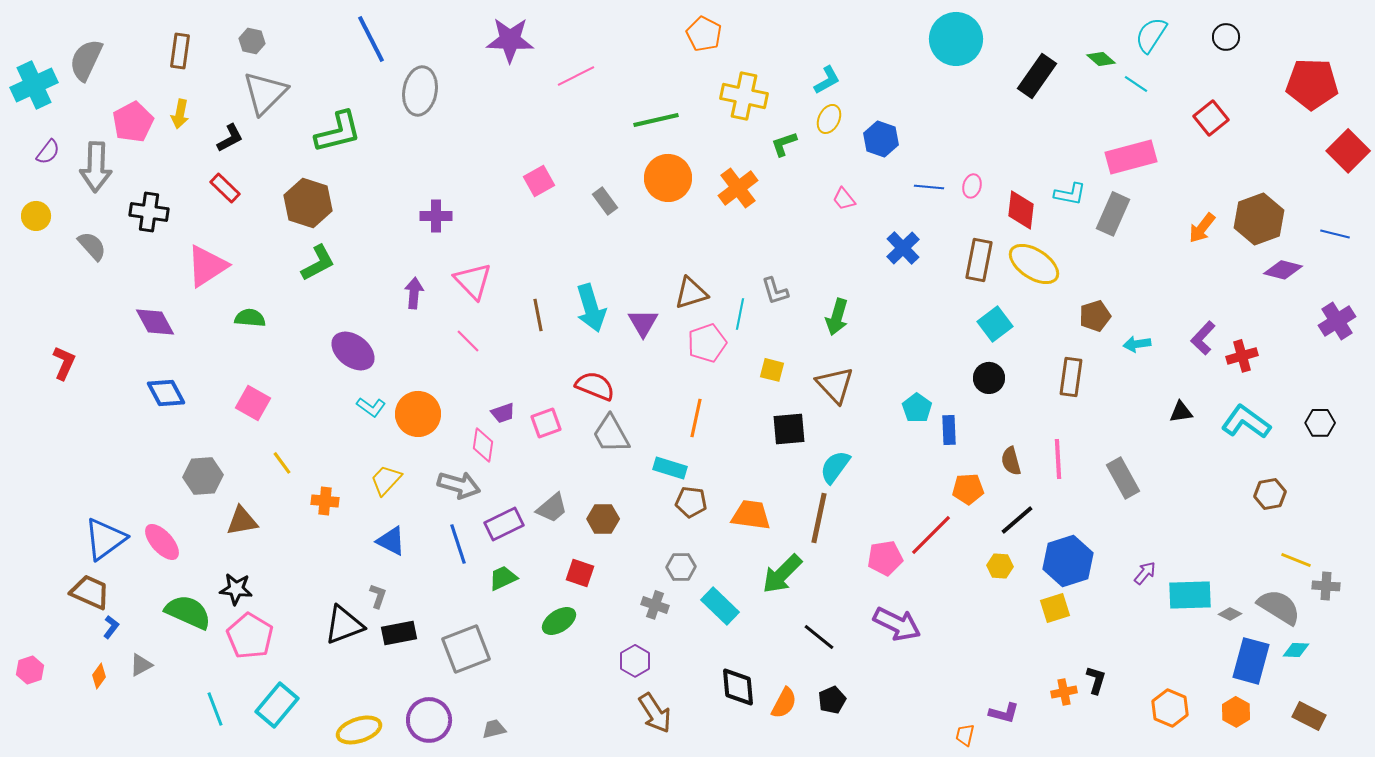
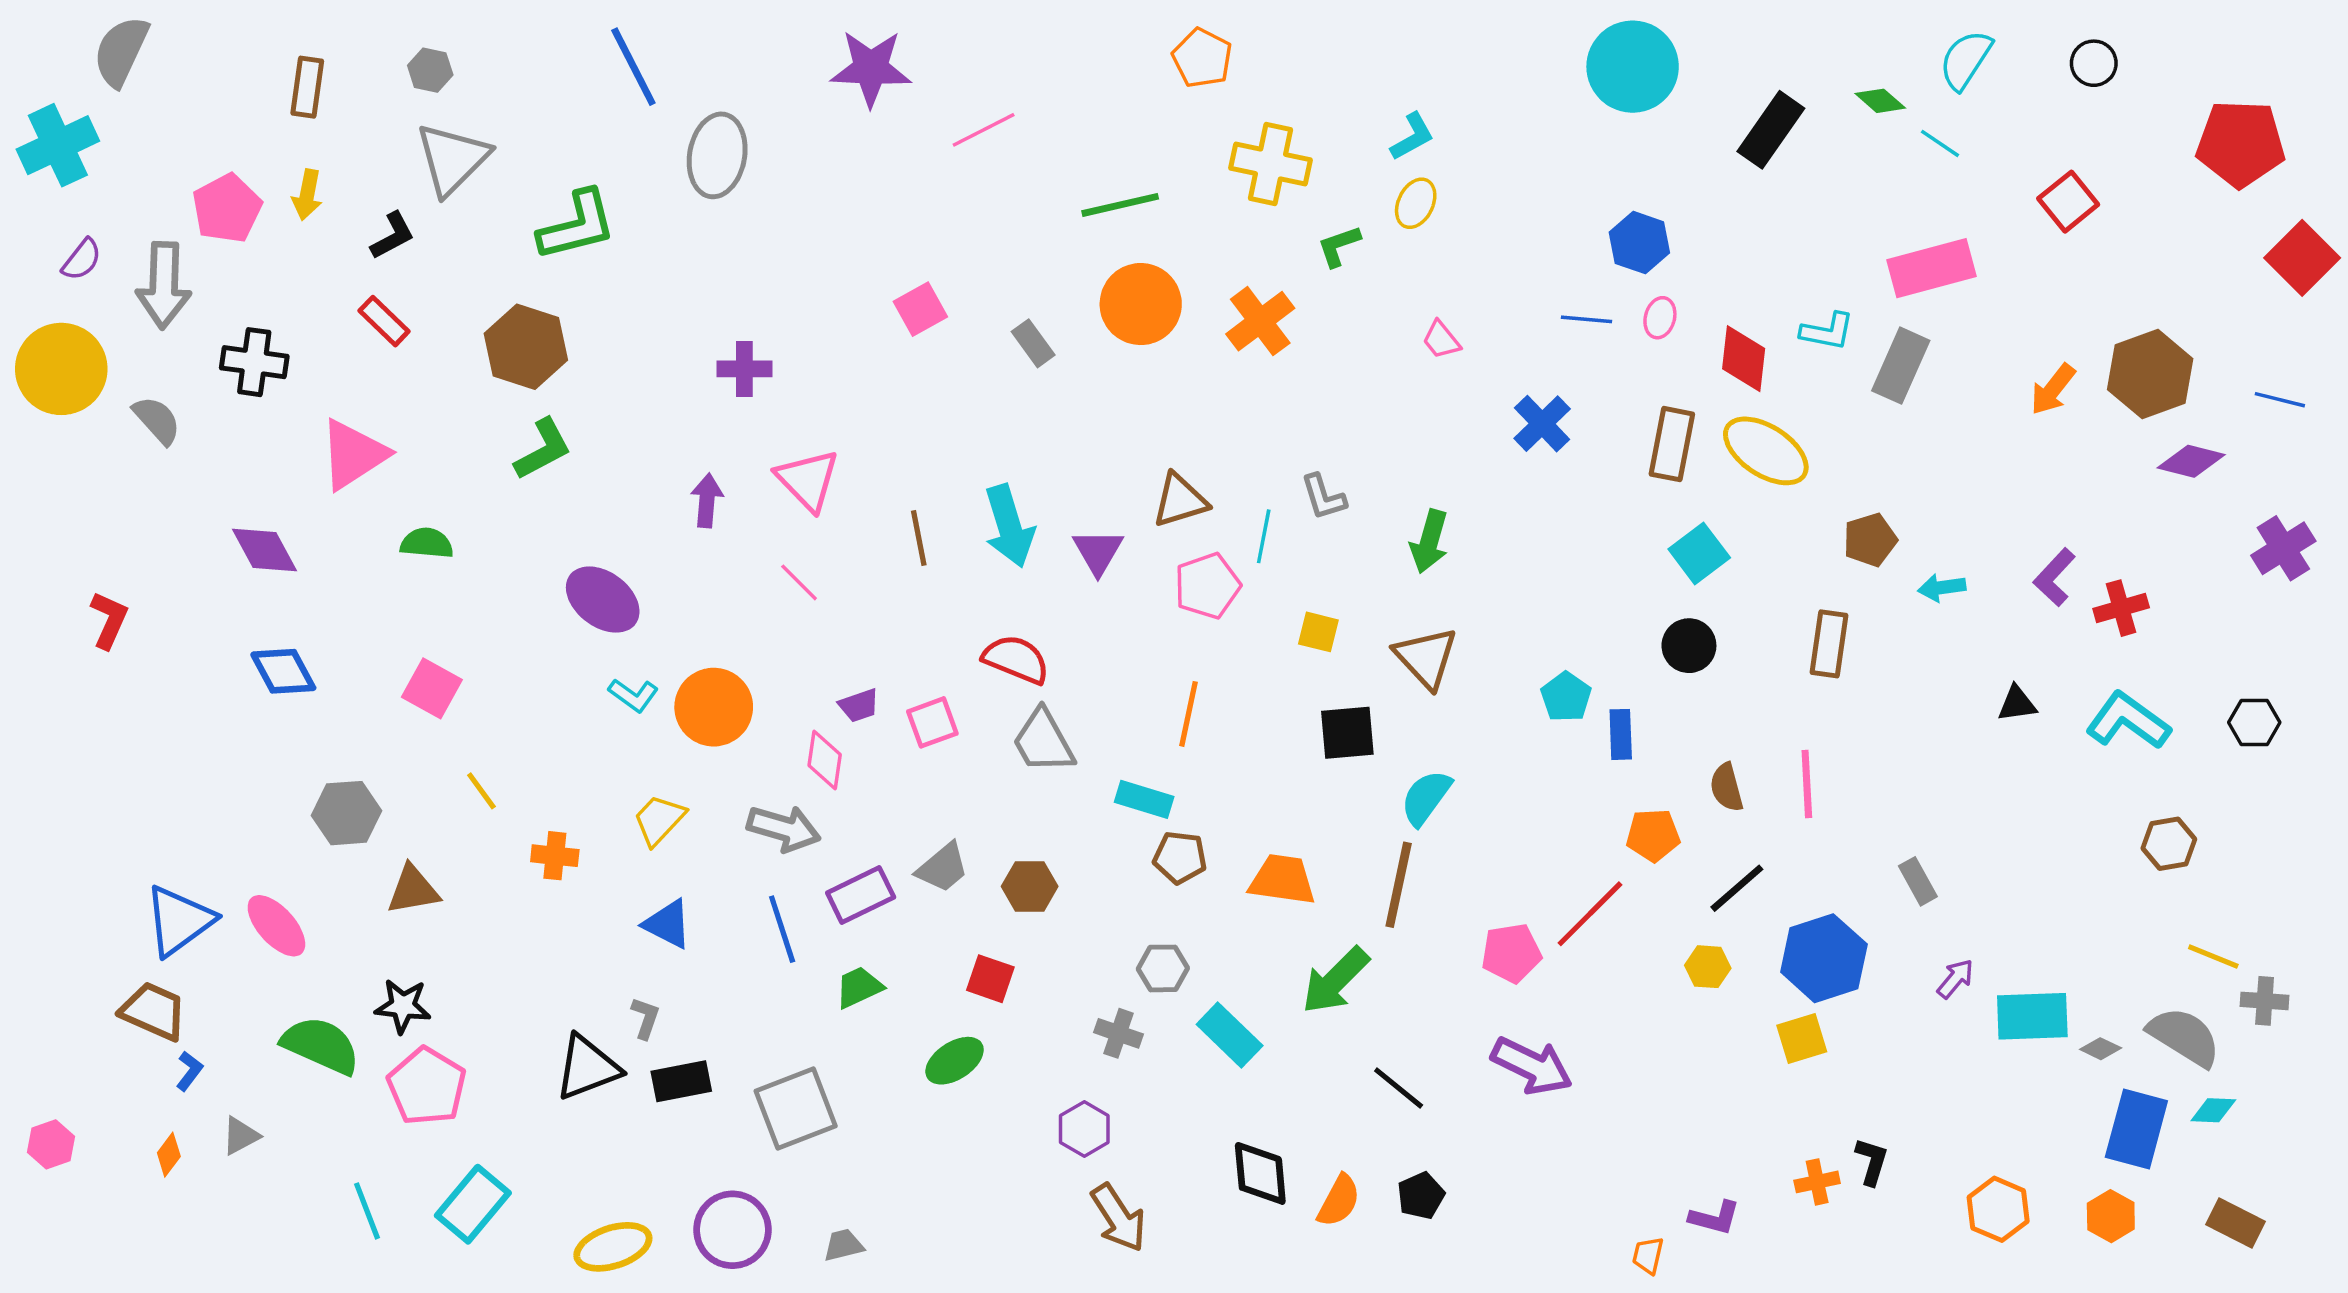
gray semicircle: (86, 60) -> (121, 51), moved
blue hexagon: (881, 139) -> (1639, 243), moved
yellow circle: (36, 216) -> (61, 369), size x1.8
gray rectangle: (1123, 478) -> (1918, 881), moved, size x0.7

